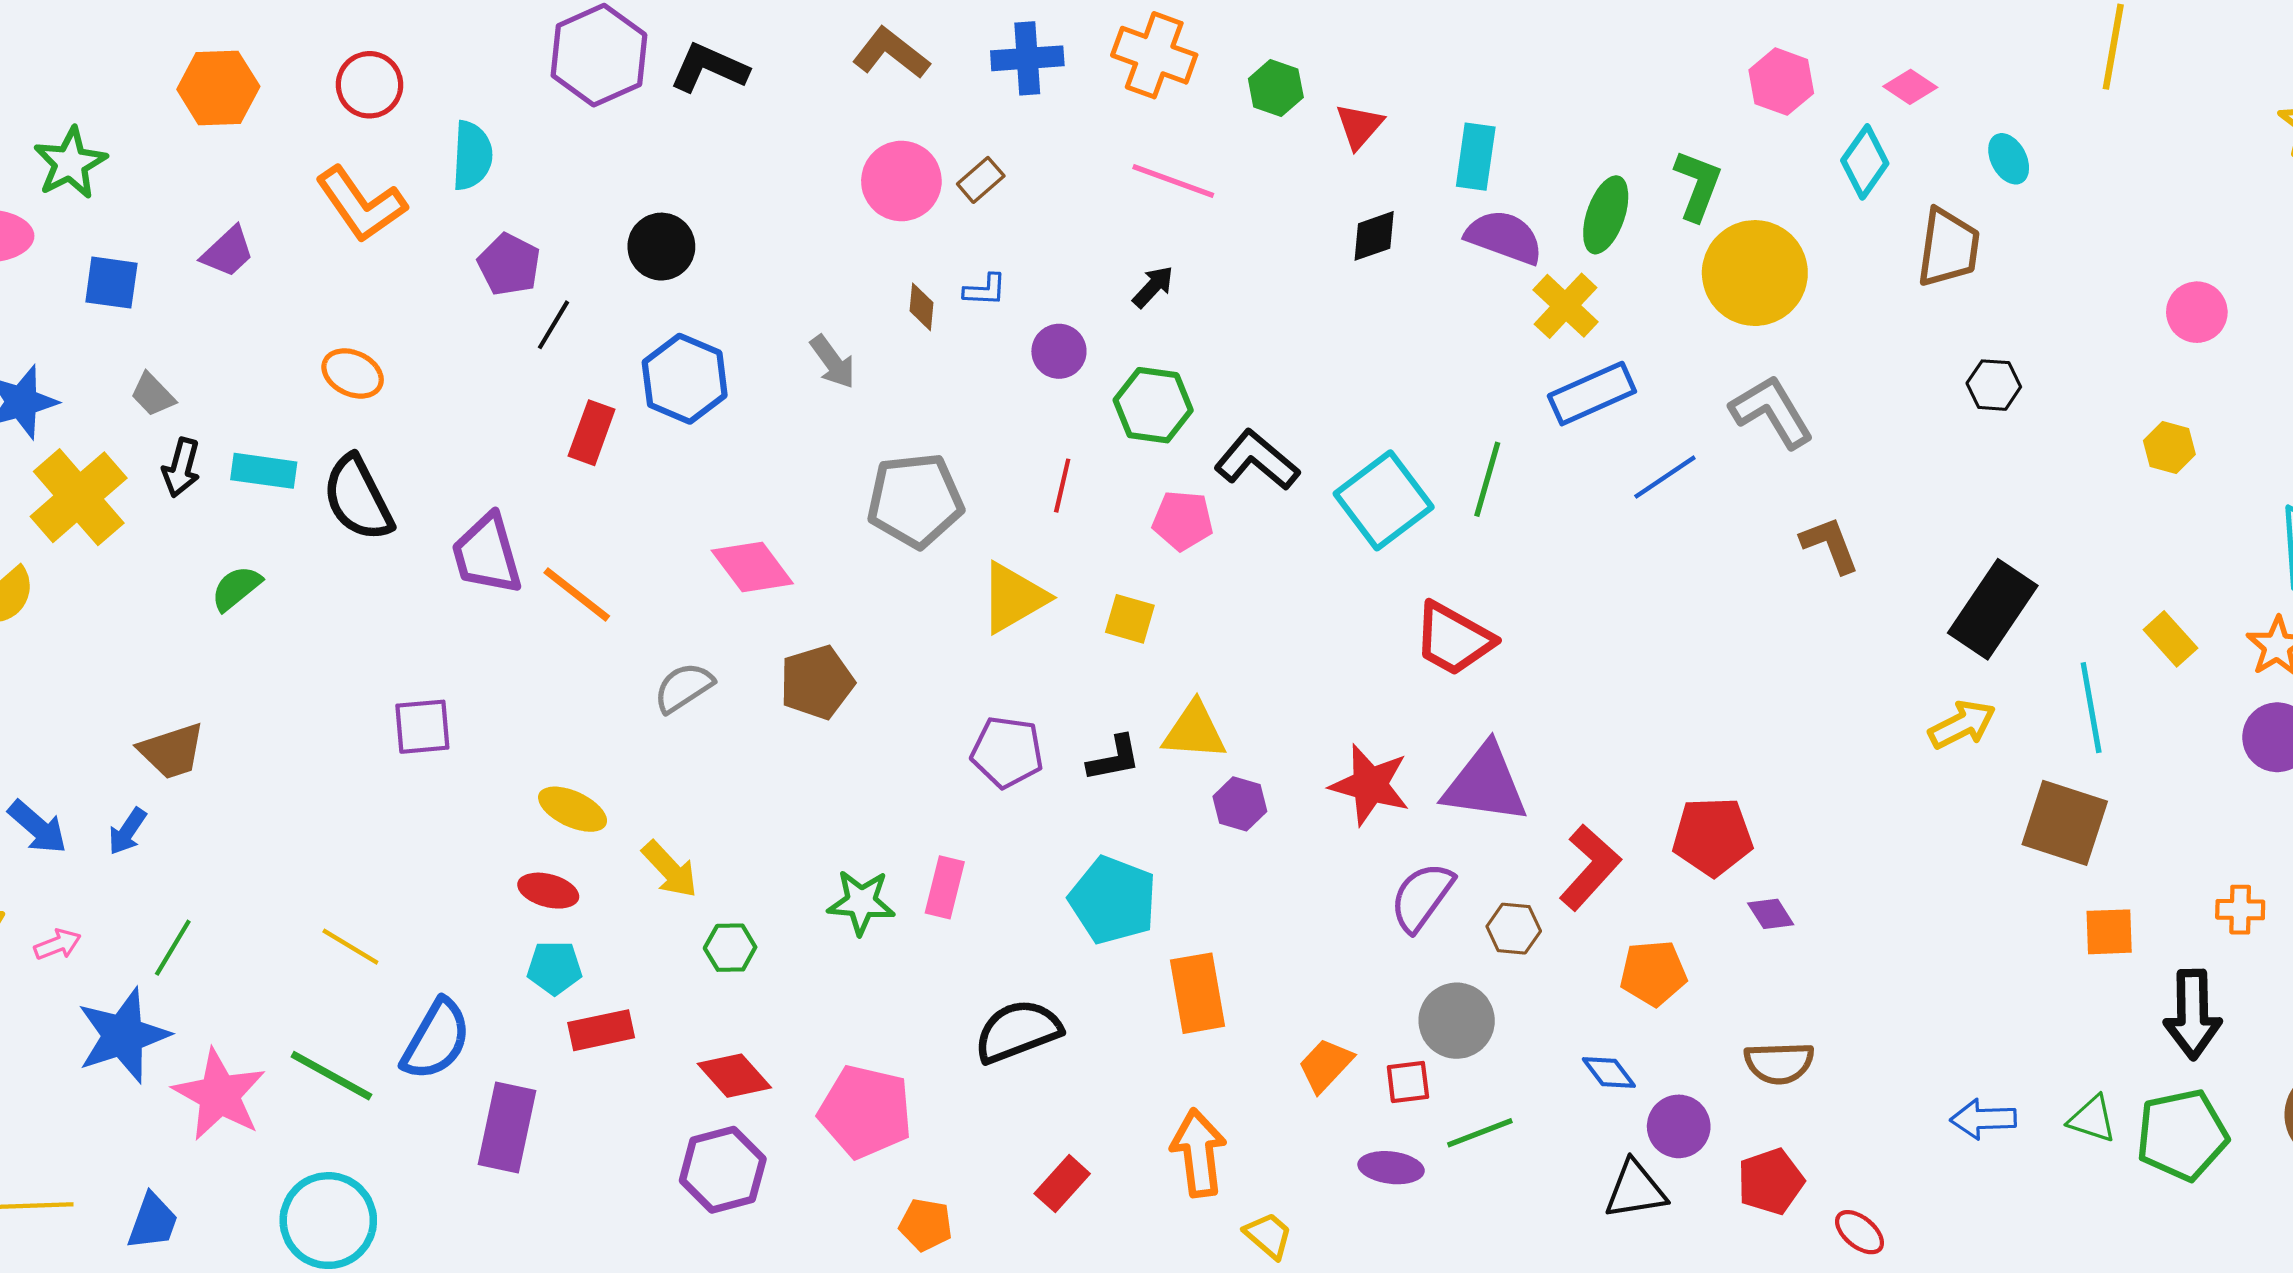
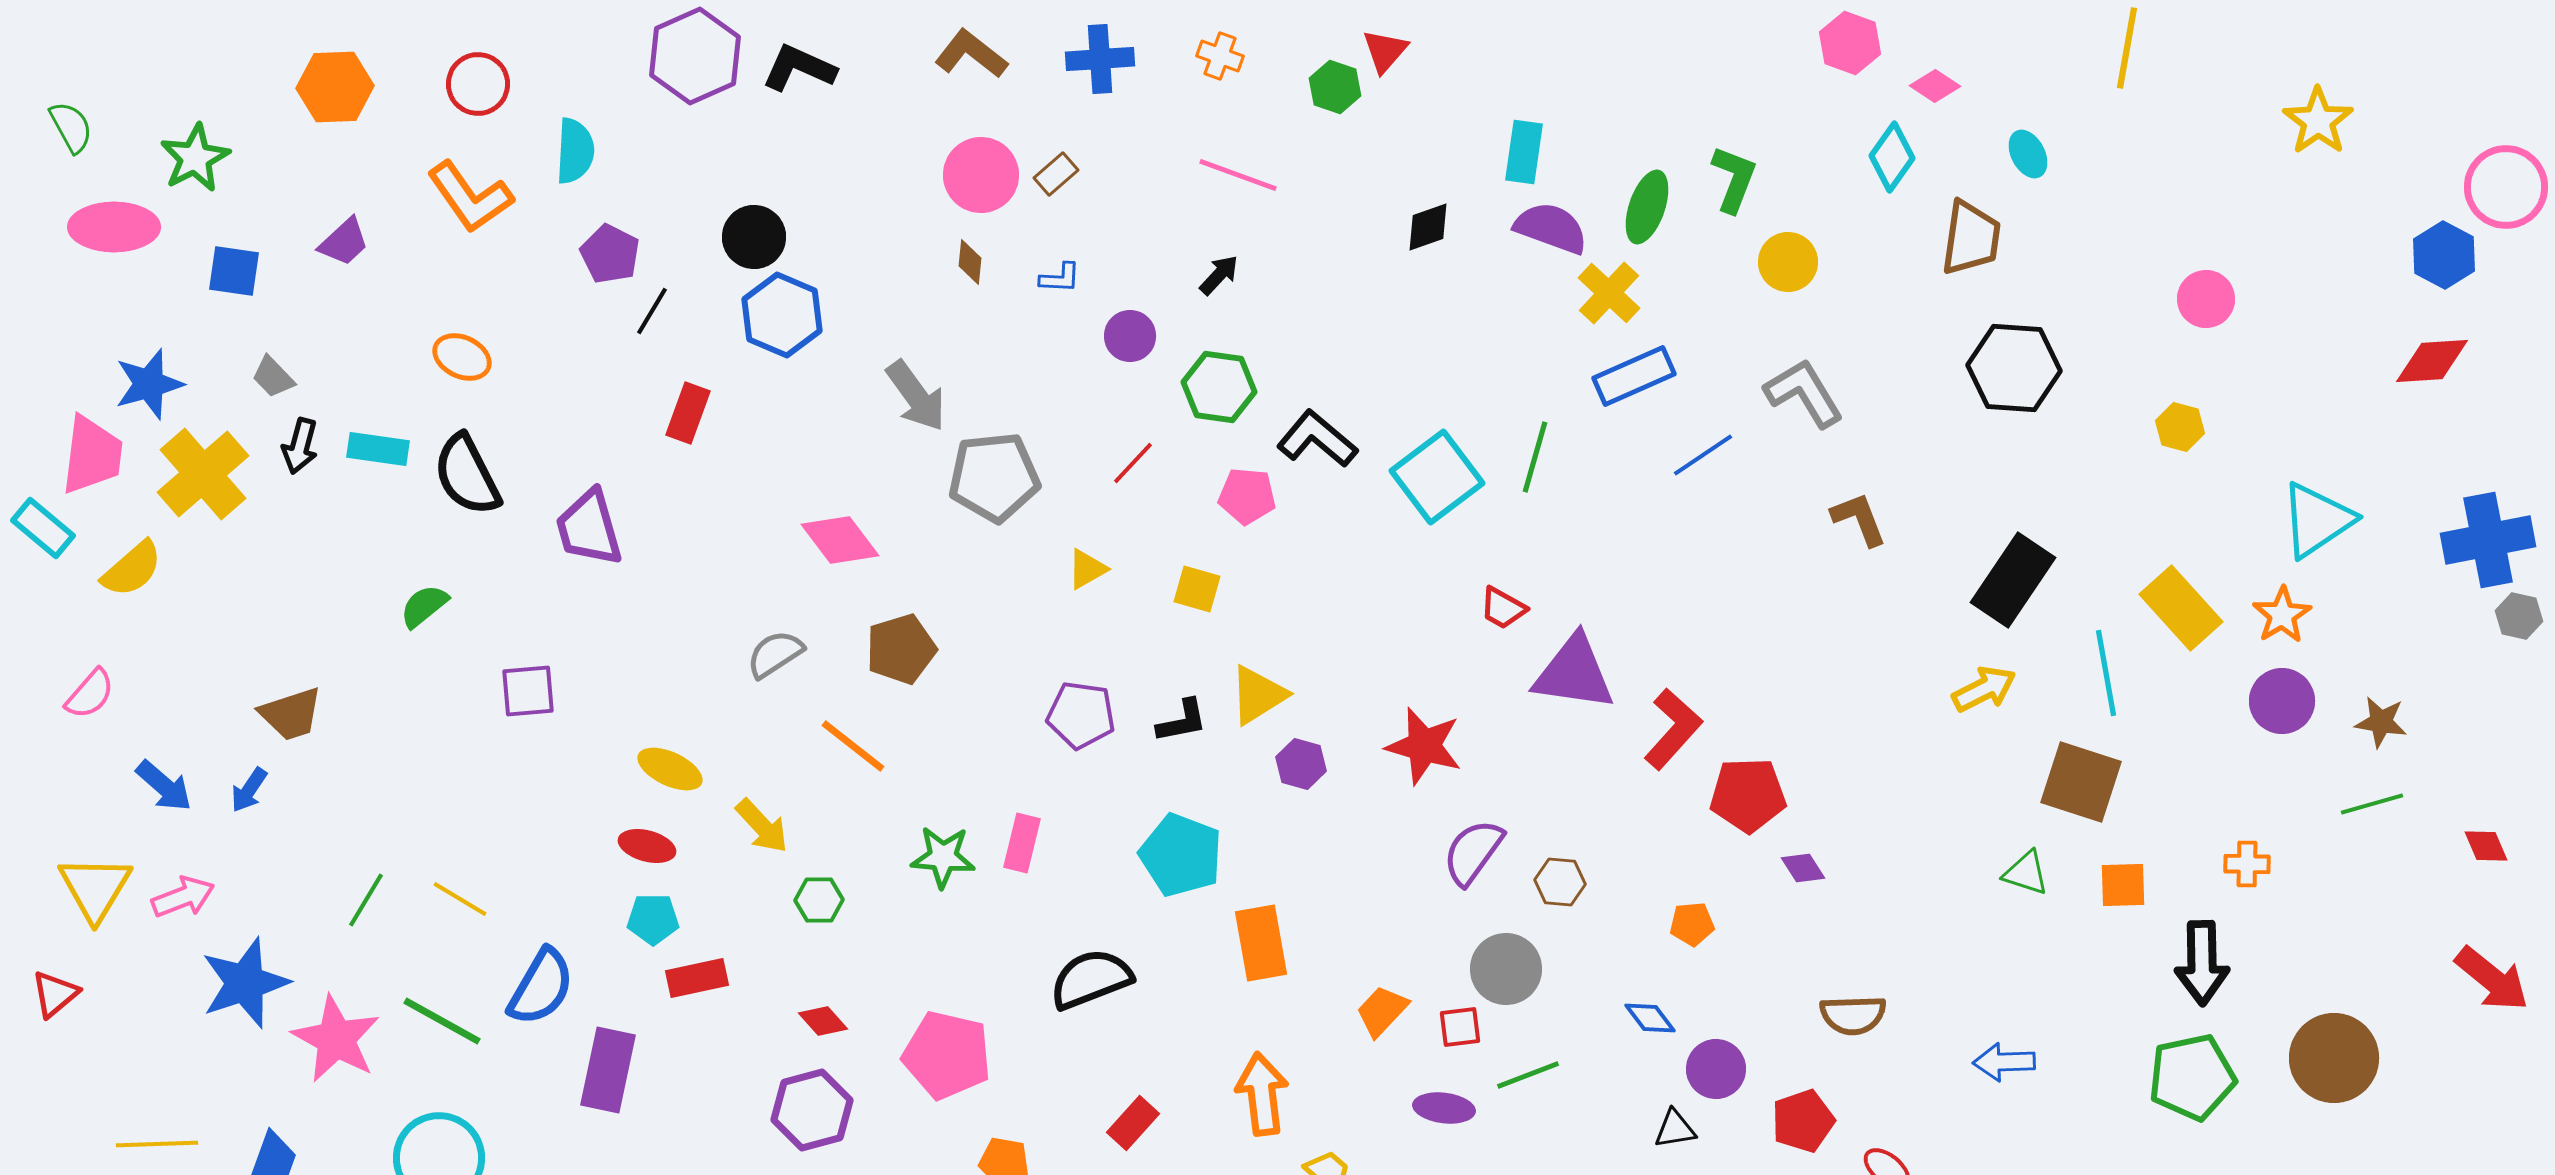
orange cross: (1154, 55) -> (1220, 56), size x0.6
pink hexagon: (1781, 82) -> (1850, 43), moved
red triangle: (1359, 126) -> (1385, 51), moved
yellow circle: (1755, 273) -> (1788, 262), size x0.6
brown diamond: (922, 307) -> (970, 262), moved
gray arrow: (833, 362) -> (916, 396), moved, size x1.4
blue hexagon: (685, 379) -> (782, 315), moved
black hexagon: (1994, 385) -> (2014, 368), size x1.8
red line: (1062, 486) -> (1133, 463), turned 30
green semicircle: (236, 588) -> (424, 606), moved
orange line: (577, 594) -> (853, 746), moved
yellow triangle: (1014, 598) -> (1087, 569), size x0.6
red trapezoid: (1453, 639) -> (1503, 608), size x0.6
yellow rectangle: (2170, 639) -> (2181, 608), size x1.6
yellow triangle: (1194, 731) -> (1258, 695), turned -36
purple triangle: (1485, 784) -> (1574, 673), moved
red L-shape: (1590, 867) -> (1673, 729), moved
pink arrow: (58, 945) -> (183, 897), size x1.4
green line: (173, 948) -> (366, 900), moved
orange pentagon: (1653, 973) -> (1692, 924), size x0.7
brown semicircle: (1779, 1063) -> (1853, 1015), moved
red diamond: (734, 1076) -> (823, 1021), size x0.7
green triangle: (2092, 1119) -> (2026, 873), moved
black triangle: (1635, 1190) -> (1675, 1129), size x0.7

